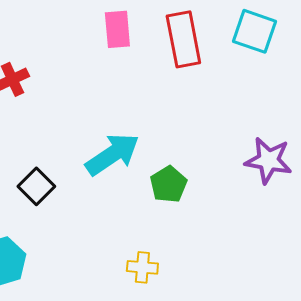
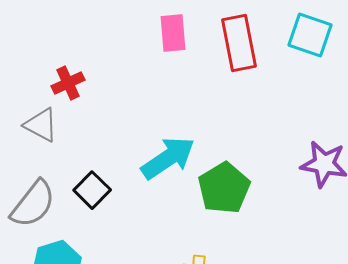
green pentagon: (168, 184) -> (224, 188), size x1.4

